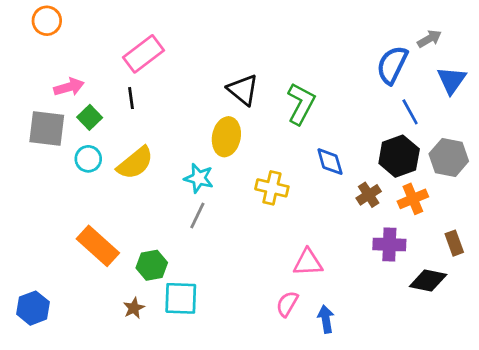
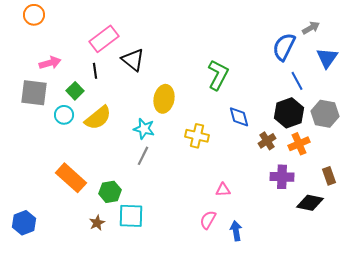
black triangle: (243, 90) -> (133, 60), moved
green square: (90, 117) -> (75, 91), moved
pink triangle: (308, 262) -> (223, 190), size x0.7

